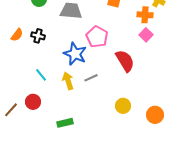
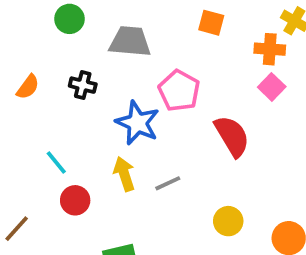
black cross: (38, 36) -> (83, 85), moved
cyan line: (41, 75) -> (56, 163), moved
gray line: (91, 78) -> (168, 183), moved
red circle: (33, 102) -> (75, 200), moved

